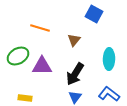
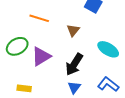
cyan ellipse: (109, 59) -> (108, 49), turned -60
purple triangle: (42, 66) -> (41, 56), turned -30

